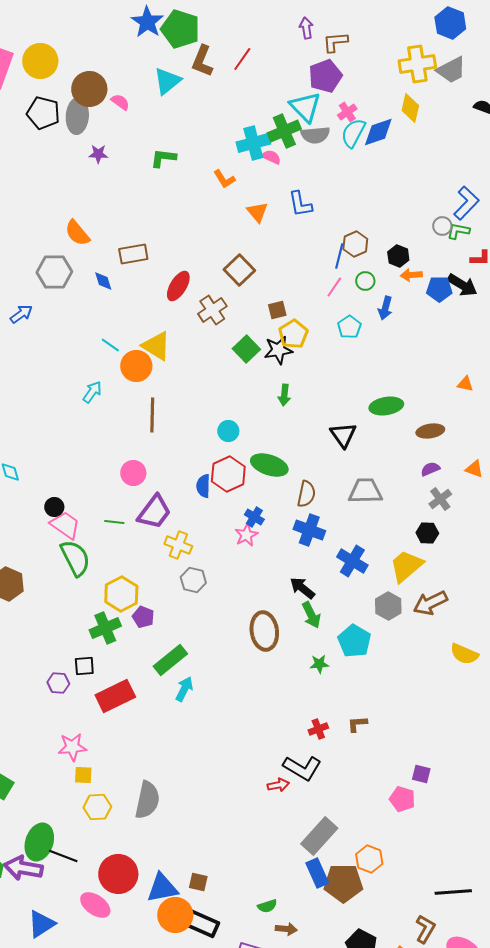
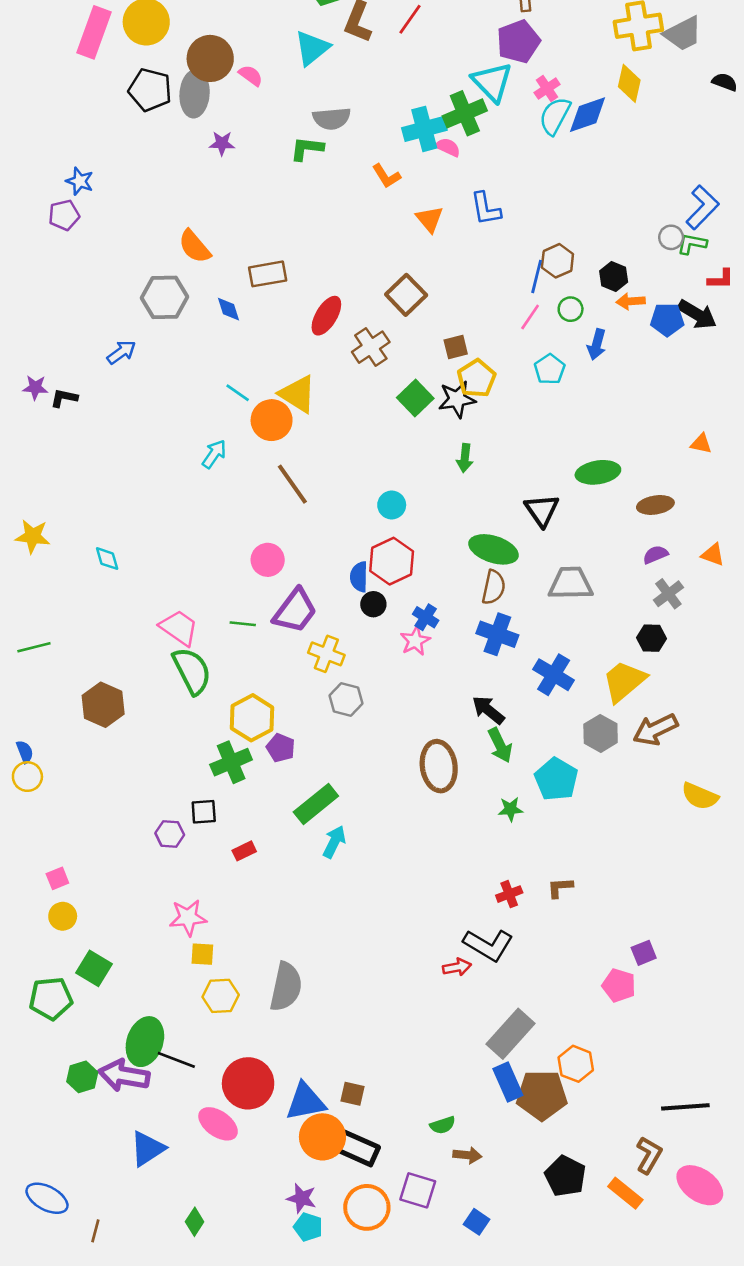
gray semicircle: (315, 135) -> (332, 119), moved
brown line: (152, 415) -> (292, 484), turned -36
green ellipse: (269, 465) -> (494, 549), moved
black circle: (54, 507) -> (373, 604), moved
red rectangle: (115, 696) -> (244, 851), size x0.5
purple square: (421, 774) -> (644, 953), turned -36

